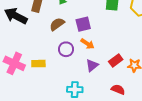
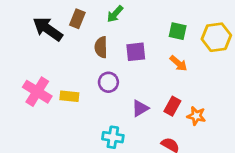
brown semicircle: (57, 24) -> (101, 47), turned -63
orange arrow: (88, 44) -> (178, 63), moved
red rectangle: (116, 61) -> (172, 106), turned -32

